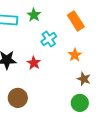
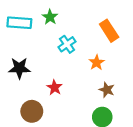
orange rectangle: (76, 21) -> (109, 31), moved
red star: (34, 63) -> (55, 87), moved

